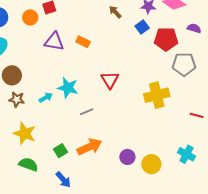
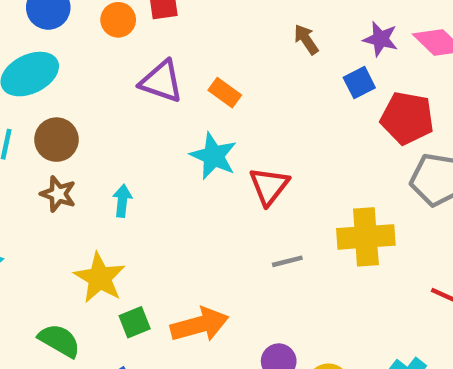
cyan star: (68, 88) -> (214, 156), moved
cyan arrow: (46, 98) -> (122, 201), turned -64
gray line: (87, 112) -> (287, 261), moved
yellow star: (25, 133) -> (100, 278), moved

